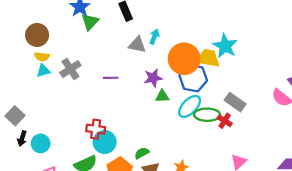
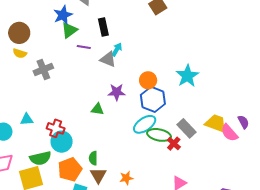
cyan arrow: (154, 37) -> (117, 50), moved
yellow trapezoid: (208, 58) -> (216, 123), moved
orange circle: (184, 59) -> (148, 80), size x0.6
cyan triangle: (43, 71) -> (27, 119), moved
purple line: (111, 78) -> (84, 47), moved
green triangle: (162, 96) -> (97, 109), moved
green semicircle: (142, 153) -> (93, 158), turned -72

